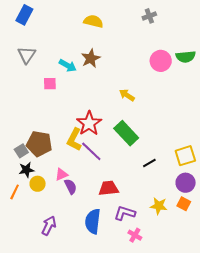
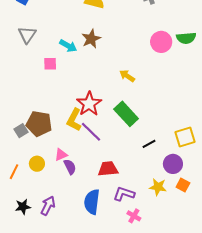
black star: (26, 170) -> (23, 207), moved
purple circle: (186, 183) -> (173, 164), moved

